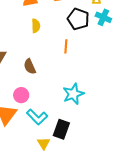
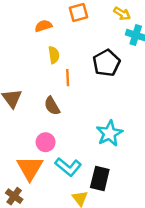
black pentagon: (78, 19) -> (106, 63), moved, turned 30
orange line: (66, 46) -> (68, 78), moved

